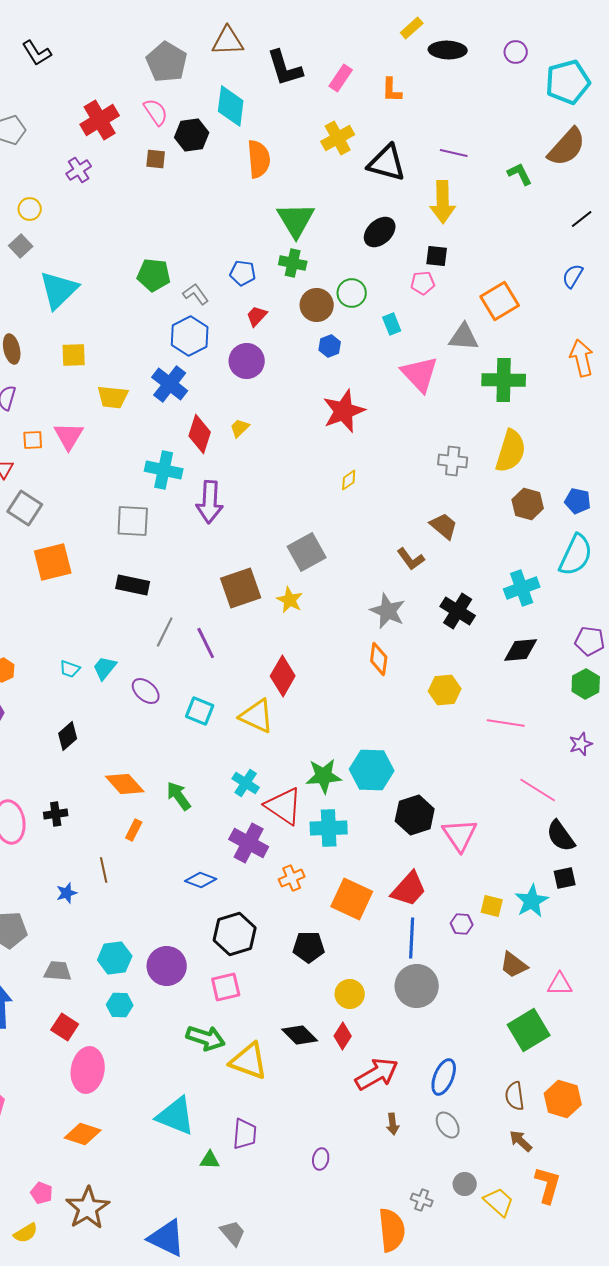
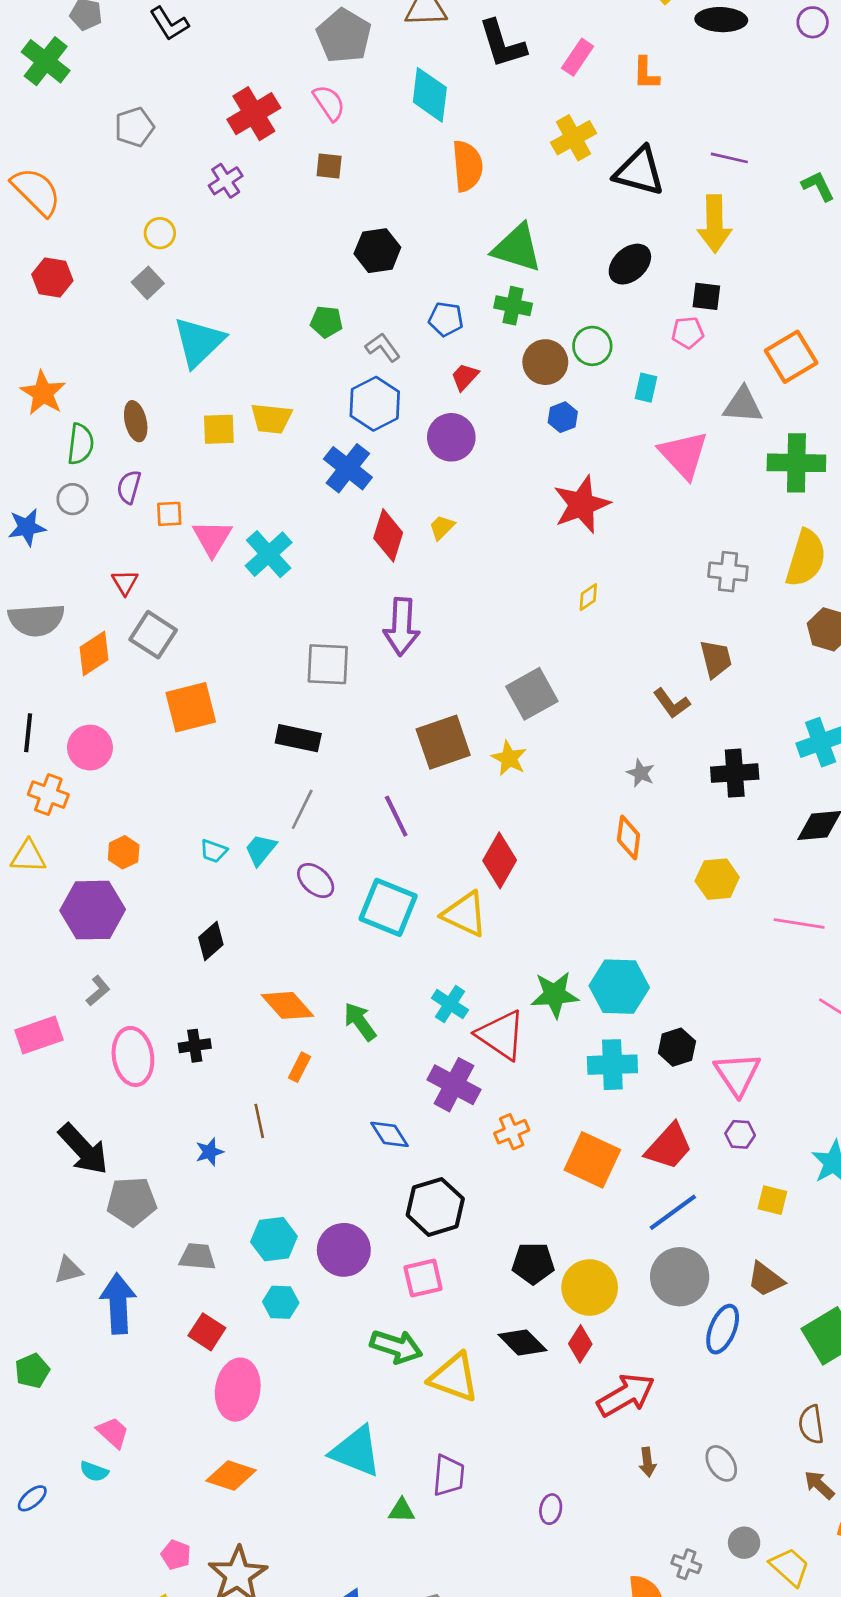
black hexagon: (192, 135) -> (377, 251), moved
green triangle: (296, 220) -> (517, 248), turned -42
green pentagon: (154, 275) -> (326, 322), size x0.7
cyan rectangle: (392, 324) -> (646, 388), turned 35
yellow trapezoid: (113, 397) -> (271, 418), moved
orange square: (33, 440) -> (169, 514), moved
cyan cross: (164, 470) -> (269, 554), moved, turned 36
gray square: (133, 521) -> (328, 664), moved
brown trapezoid: (444, 526) -> (716, 659), turned 36
gray star: (388, 611) -> (641, 773), size x0.6
black cross: (458, 611) -> (735, 773), turned -36
gray line: (165, 632) -> (302, 809), moved
cyan square: (200, 711) -> (388, 907), size x1.5
black hexagon: (415, 815) -> (677, 1047), size x0.7
cyan cross: (329, 828) -> (612, 1065), moved
blue diamond: (201, 880) -> (390, 1134), turned 36
yellow square: (492, 906) -> (772, 1200), moved
purple hexagon: (462, 924) -> (740, 1134), moved
blue line: (412, 938) -> (673, 1212), turned 51
black pentagon: (309, 947) -> (533, 1263), moved
brown trapezoid: (514, 965) -> (766, 1279), moved
yellow circle: (350, 994) -> (590, 1287), size x1.4
blue ellipse: (444, 1077) -> (723, 1329), moved

